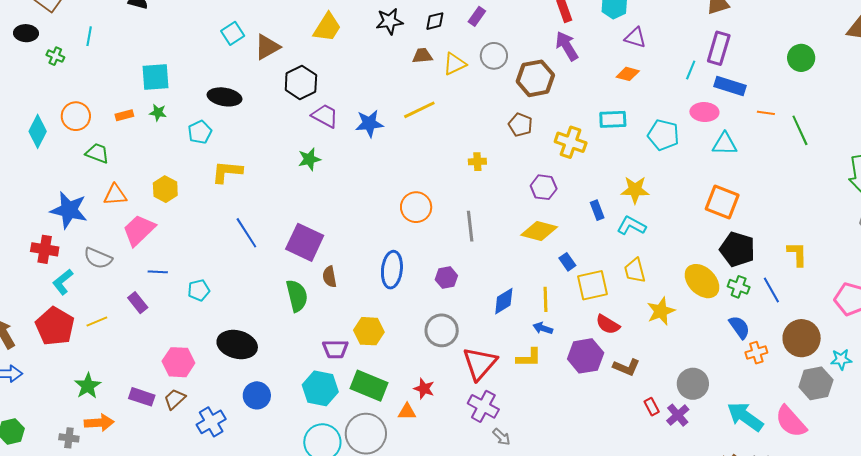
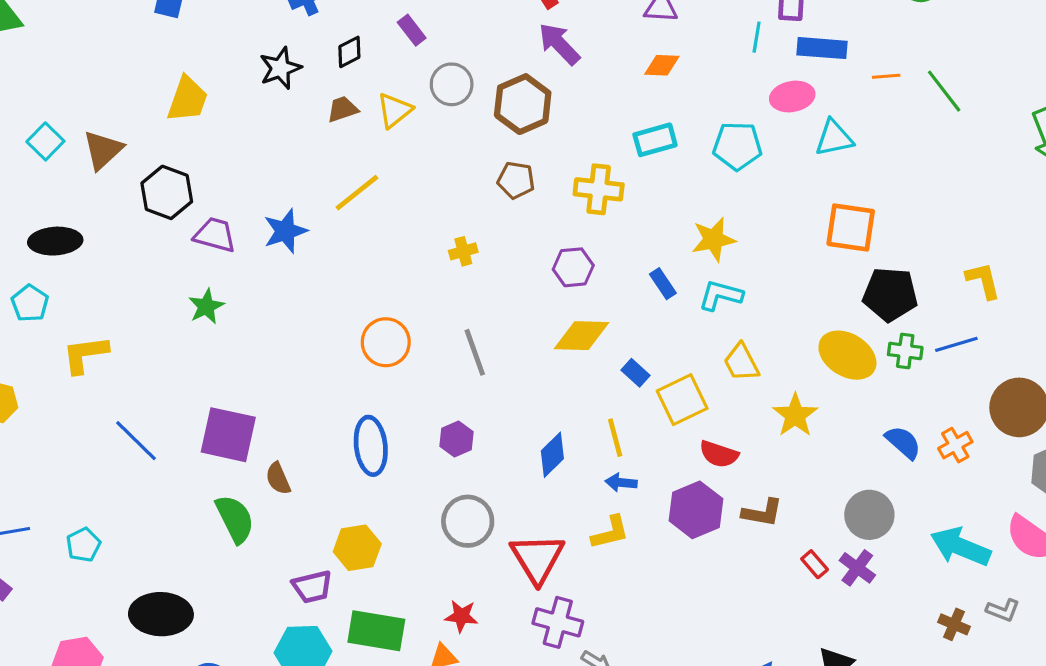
purple rectangle: (477, 16) -> (412, 30), turned -60
blue line: (771, 290) -> (956, 344), turned -64
blue semicircle: (739, 327) -> (903, 442), moved

